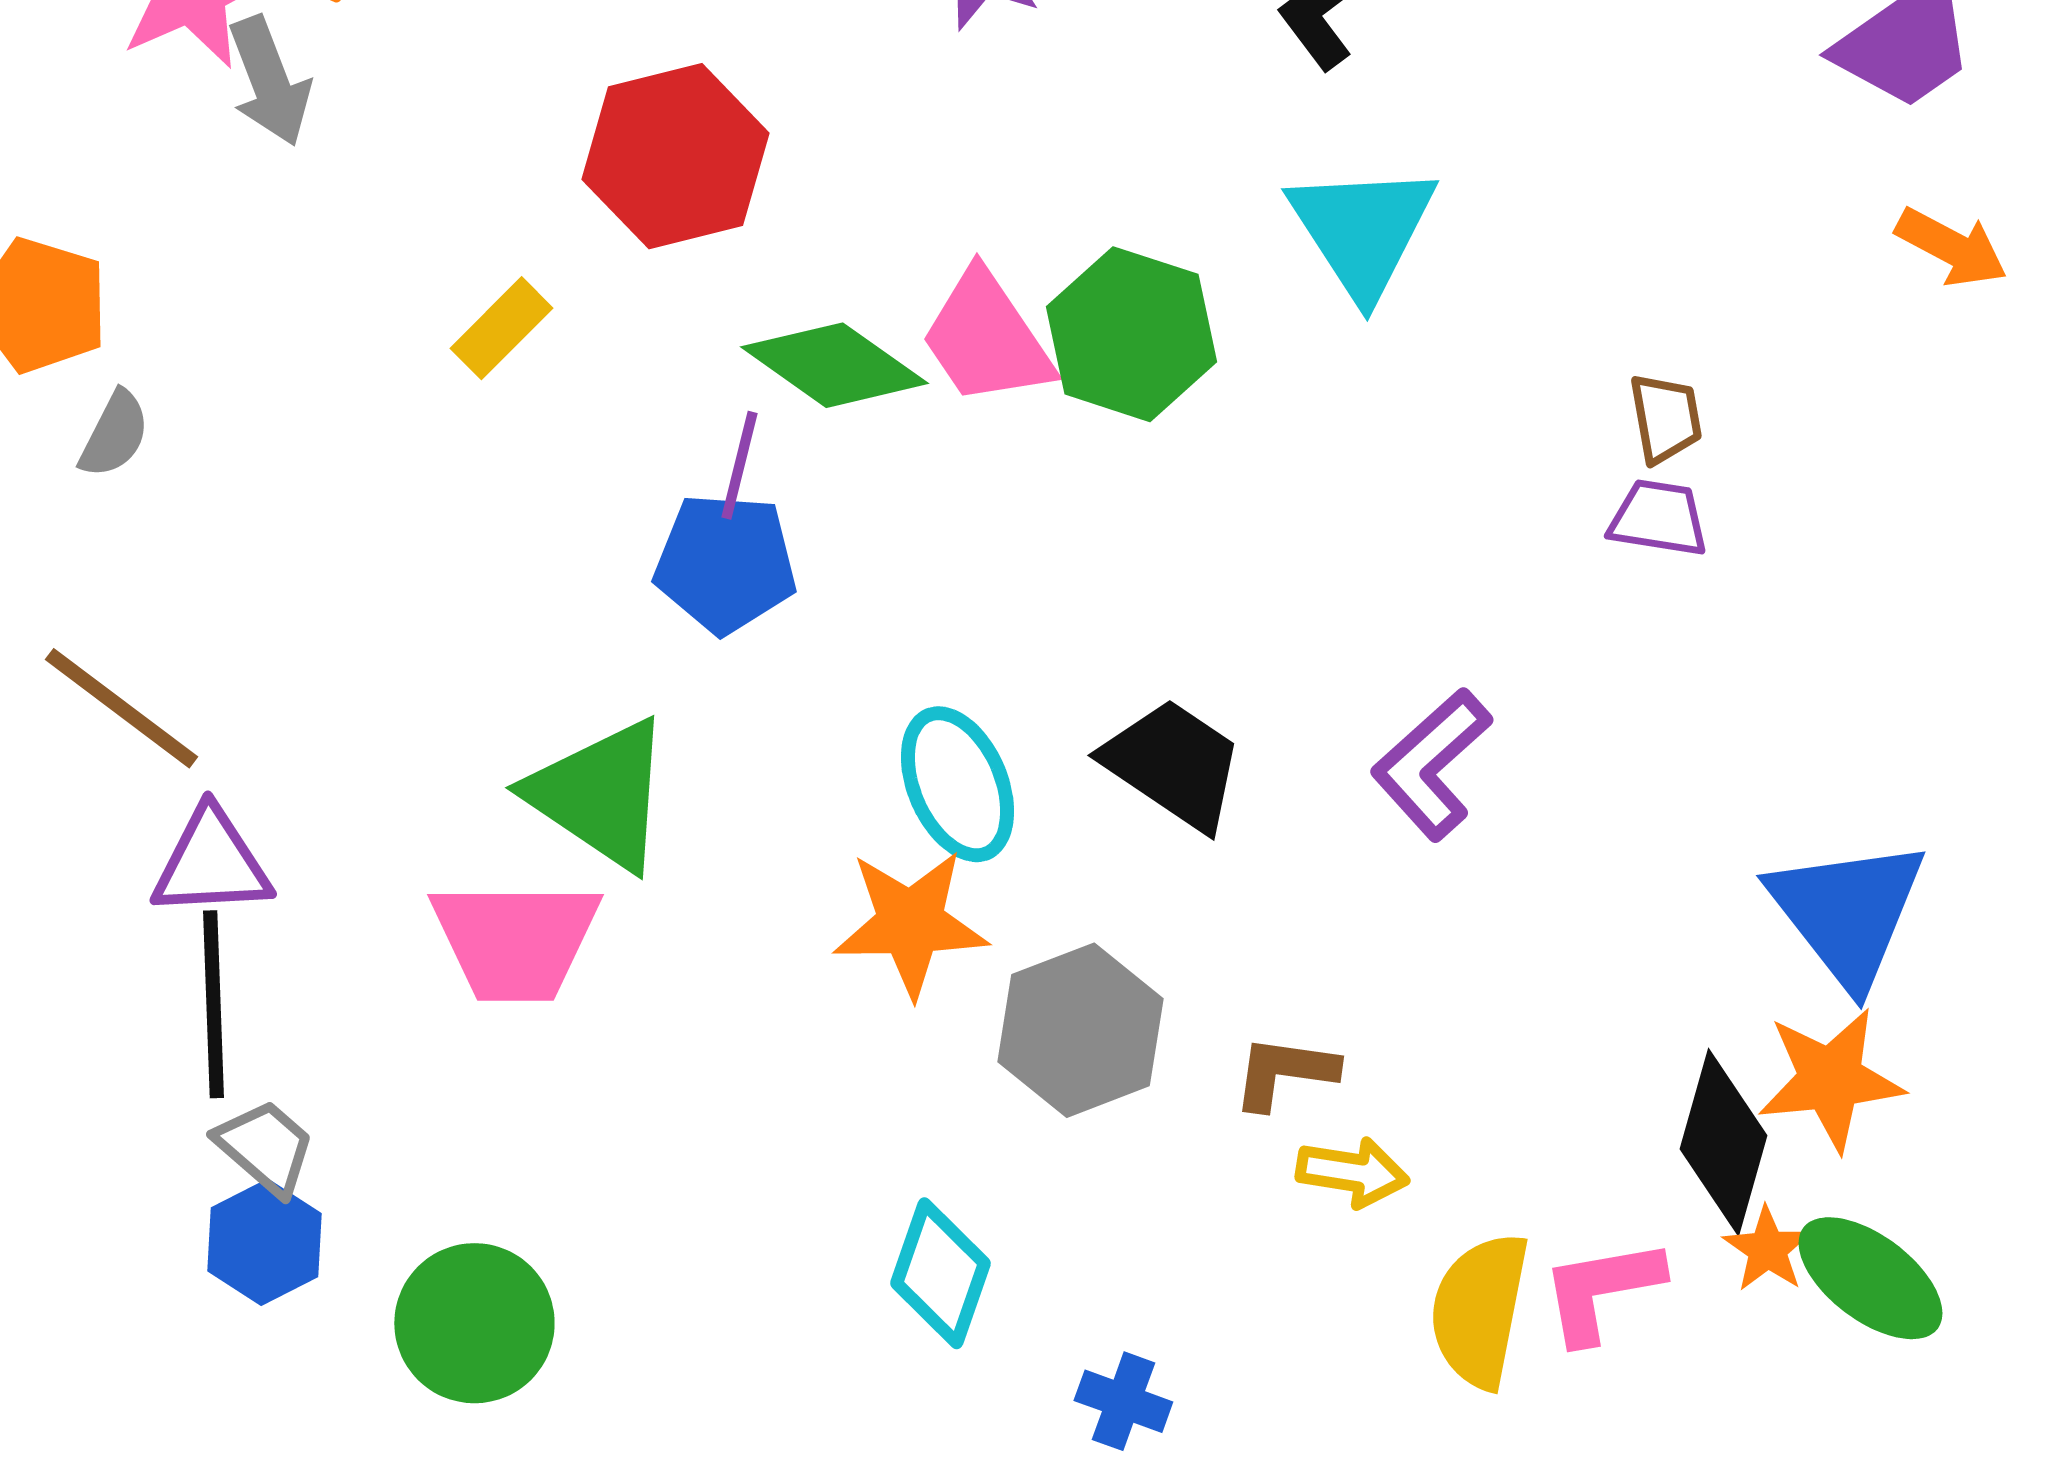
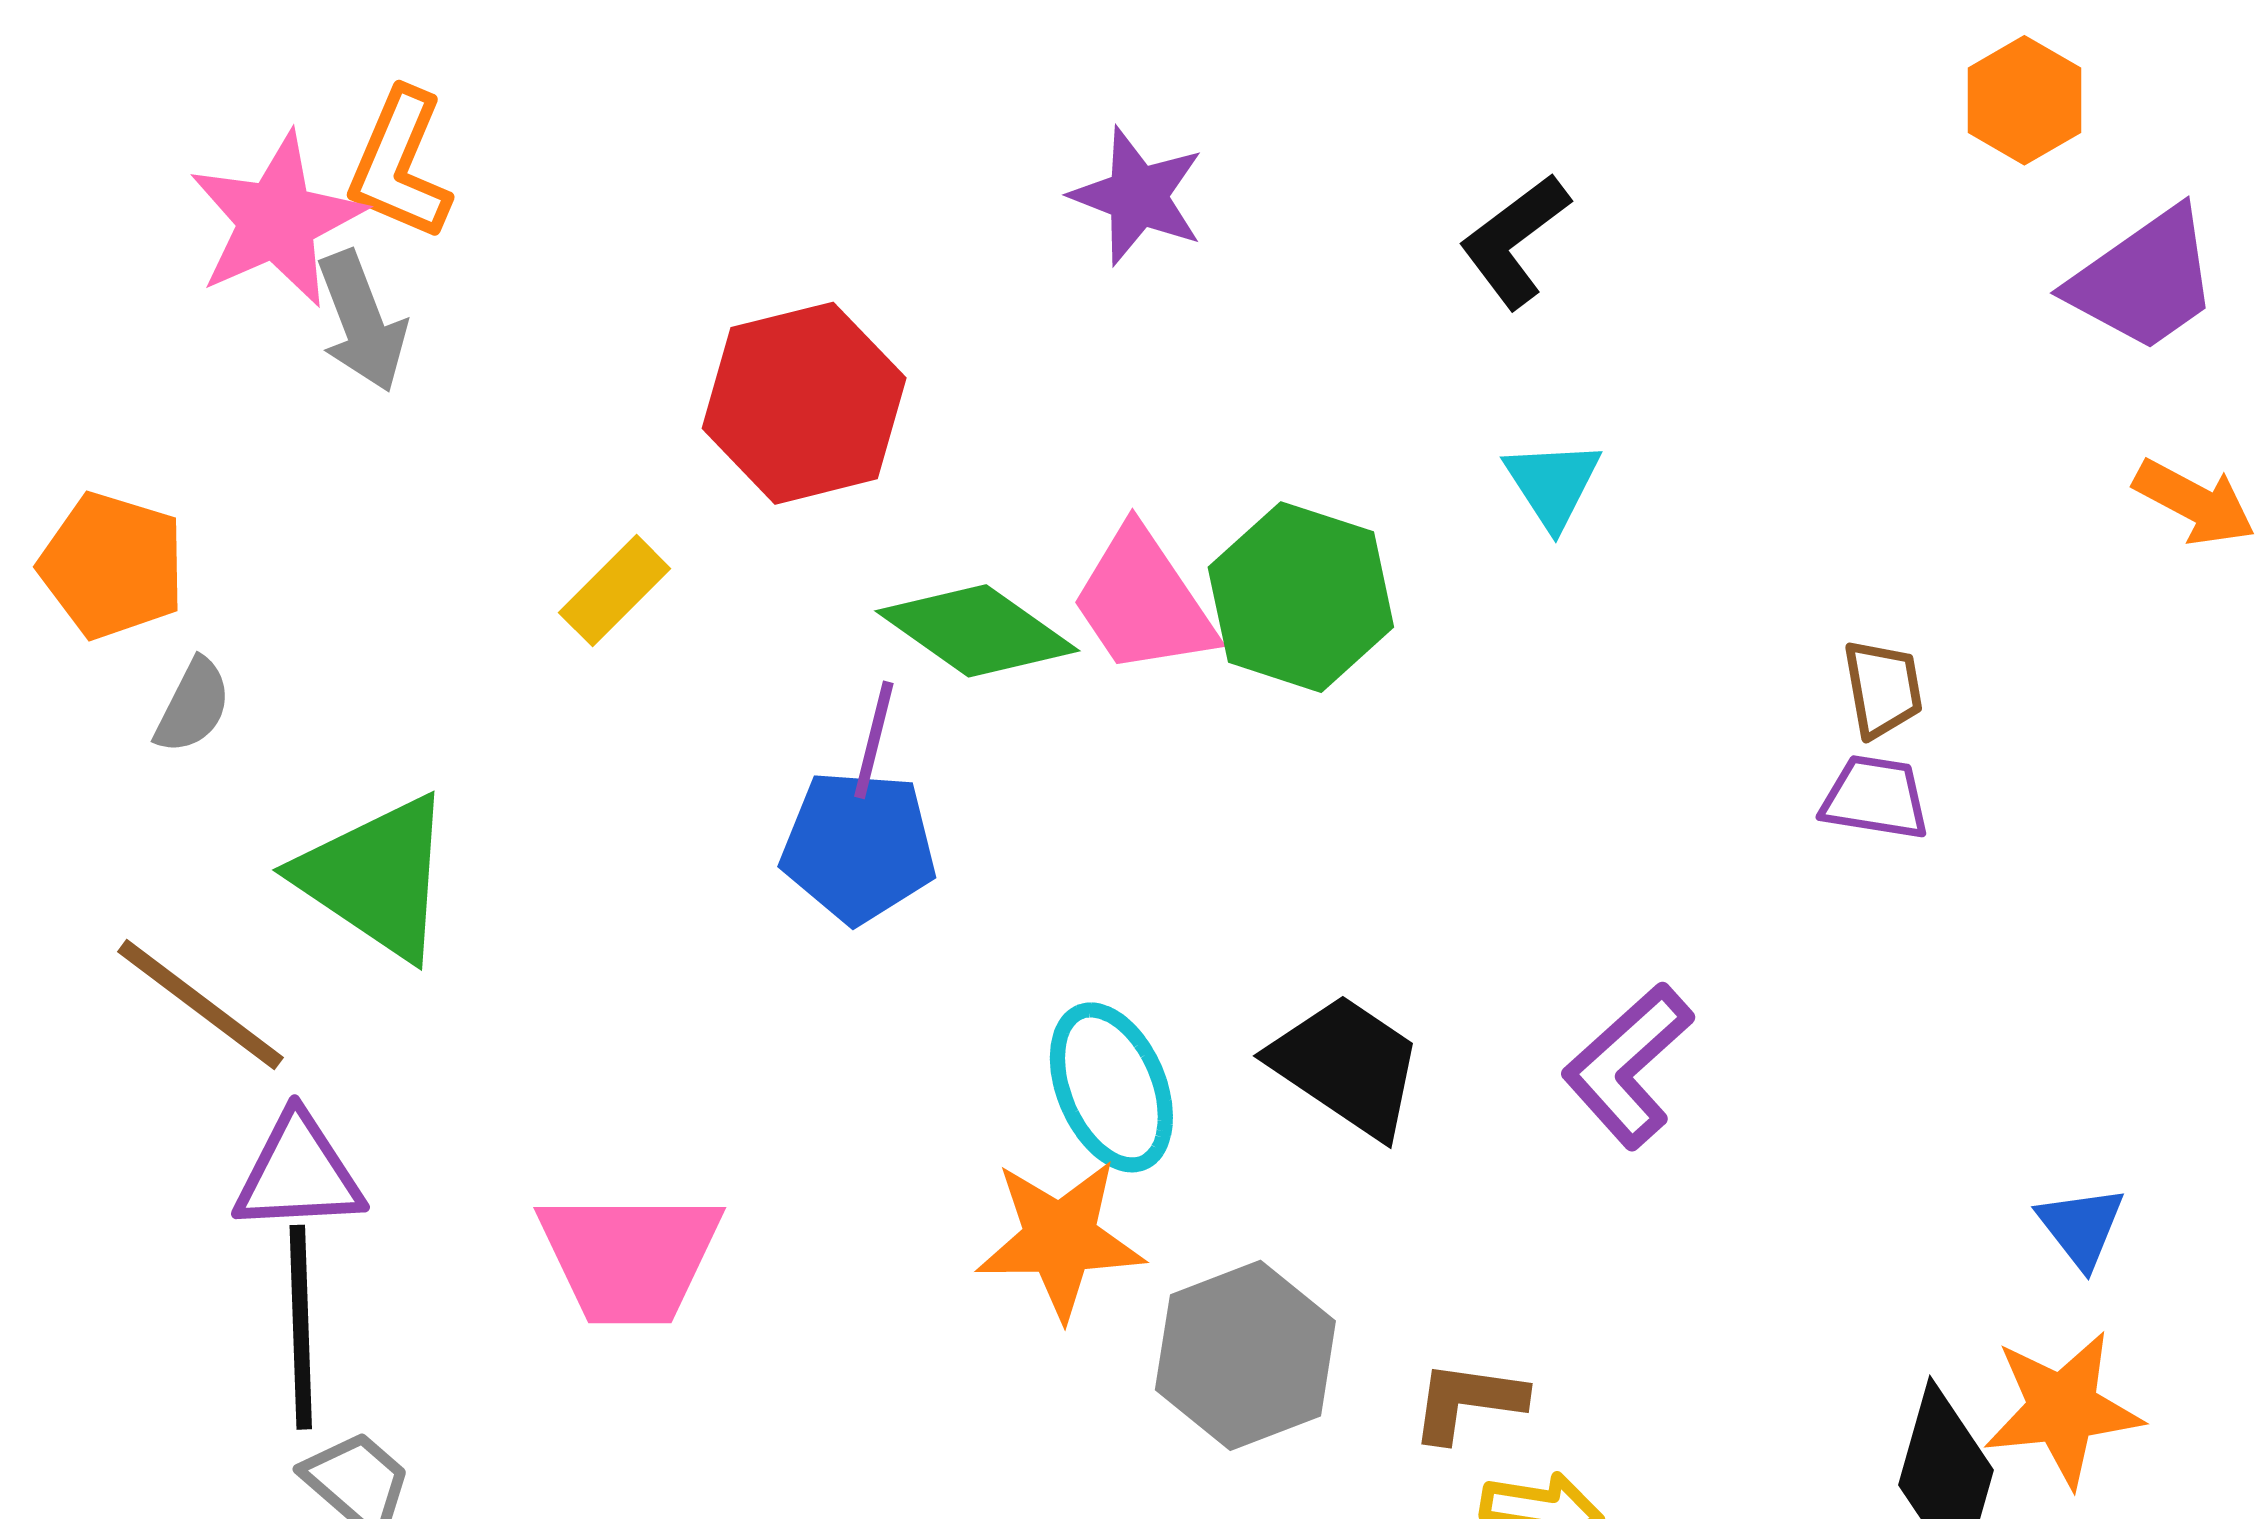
cyan triangle: (1362, 230) -> (1553, 484), size x0.6
green triangle: (600, 794) -> (376, 877), moved
blue triangle: (1847, 912) -> (2081, 1227), size x0.5

